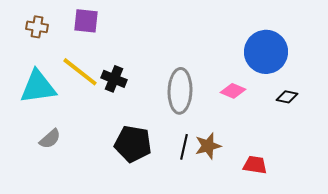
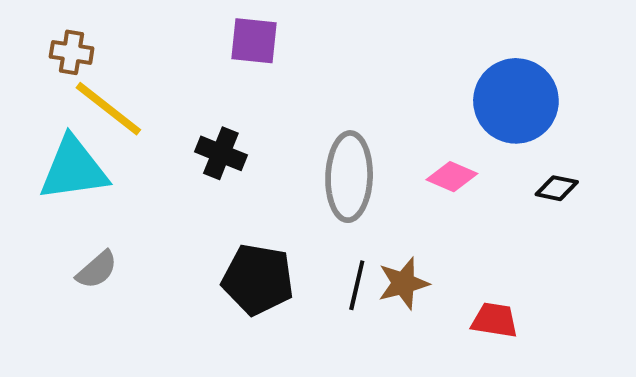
purple square: (86, 21) -> (254, 41), moved
yellow line: (80, 72) -> (108, 109), moved

